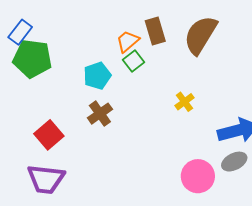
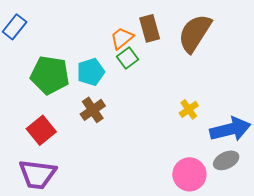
green pentagon: (32, 59) -> (50, 75), moved
yellow cross: (184, 102) -> (189, 109), moved

